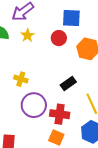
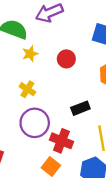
yellow star: (28, 35) -> (30, 54), moved
red circle: (59, 38) -> (66, 59), moved

